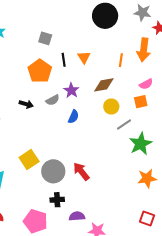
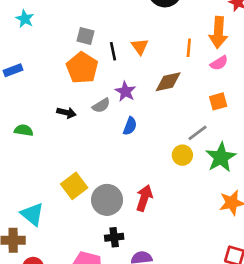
gray square: (45, 38) -> (85, 36), moved
pink semicircle: (146, 84) -> (219, 63), moved
yellow circle: (111, 106) -> (182, 155), moved
red arrow: (81, 171) -> (144, 198), turned 60

